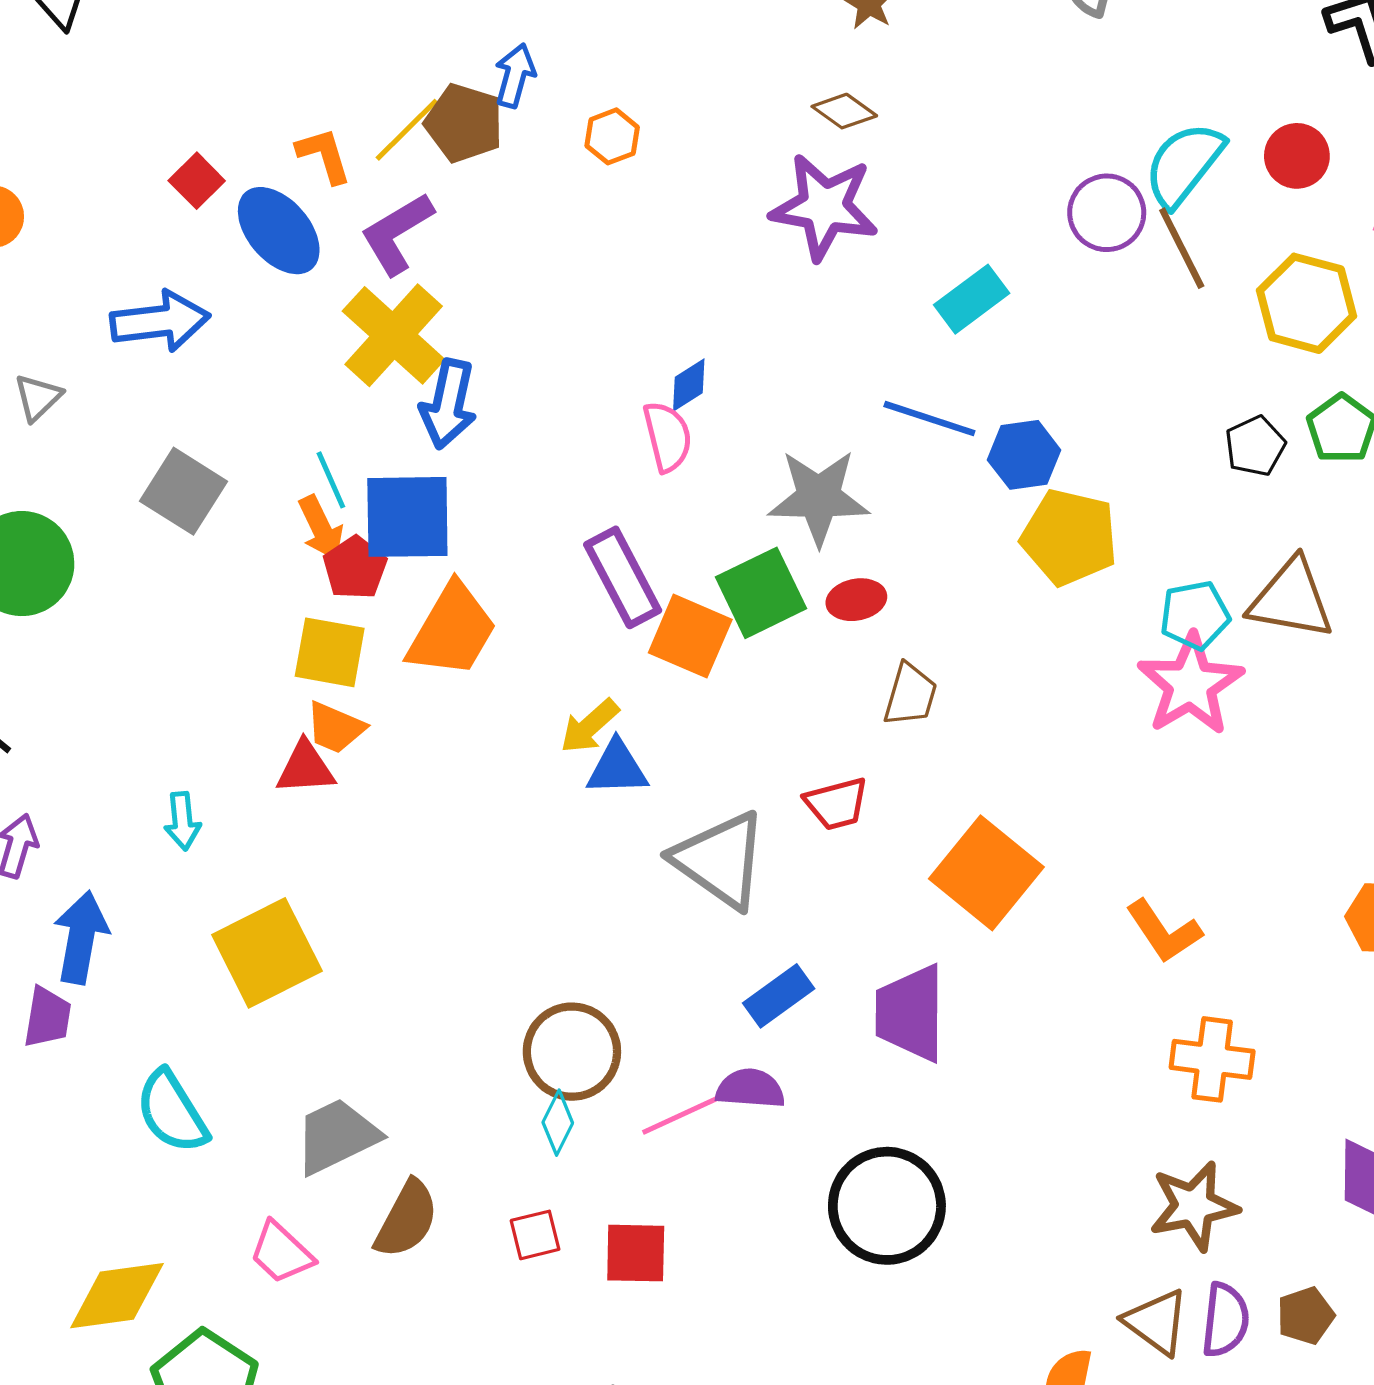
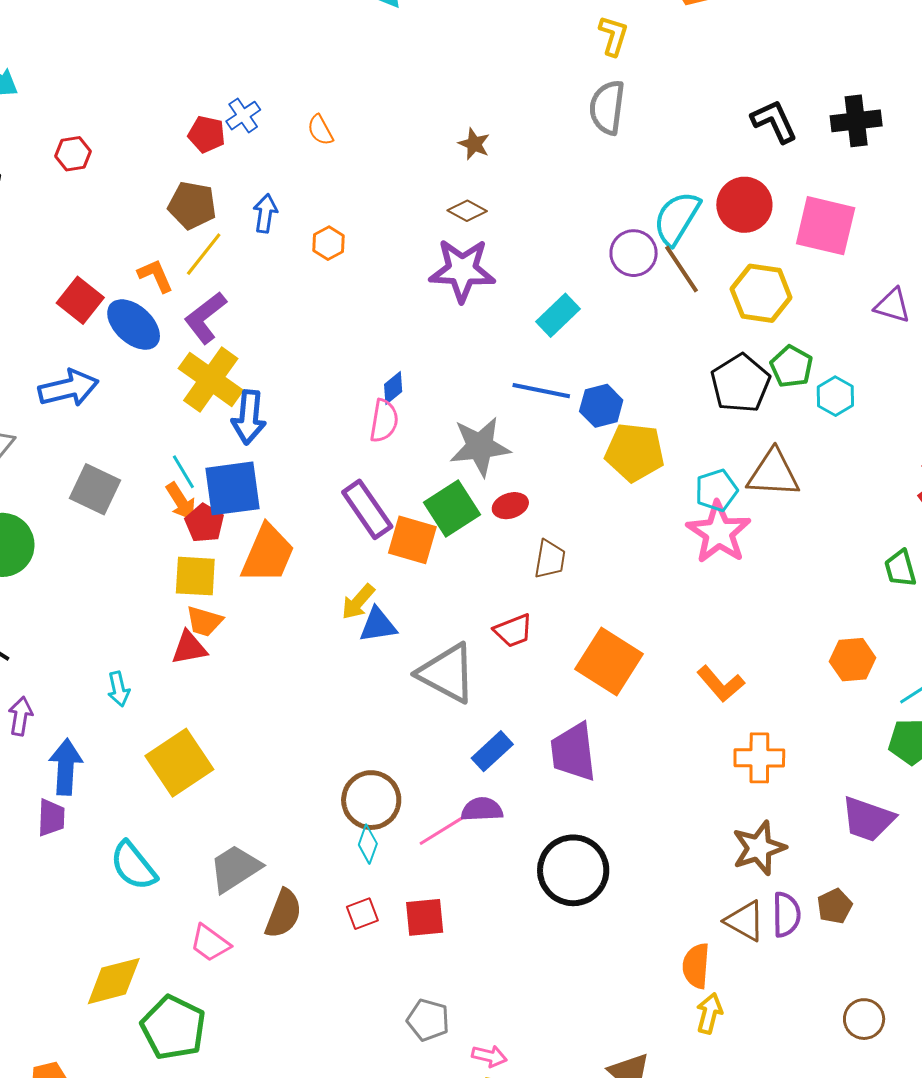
brown pentagon: (464, 123) -> (192, 205), moved
red circle: (1297, 156) -> (744, 205), size x1.4
red square: (197, 181) -> (80, 300), size x1.4
pink semicircle: (667, 437) -> (384, 421), turned 30
black pentagon: (1255, 446) -> (740, 383), size x1.6

